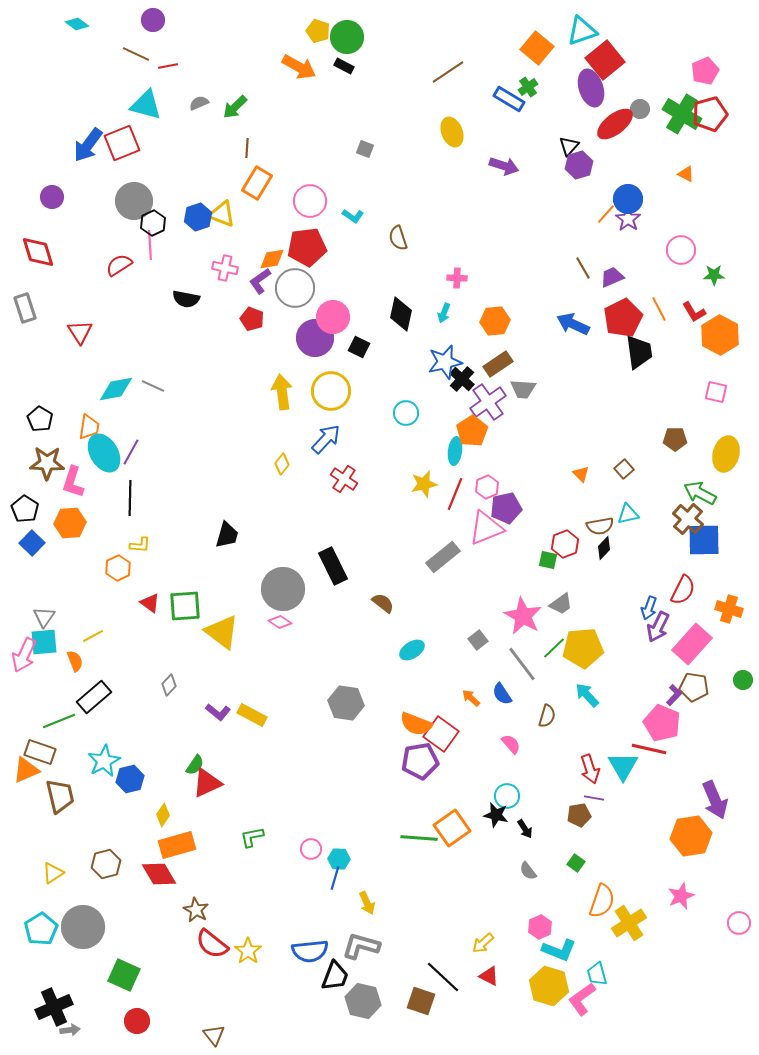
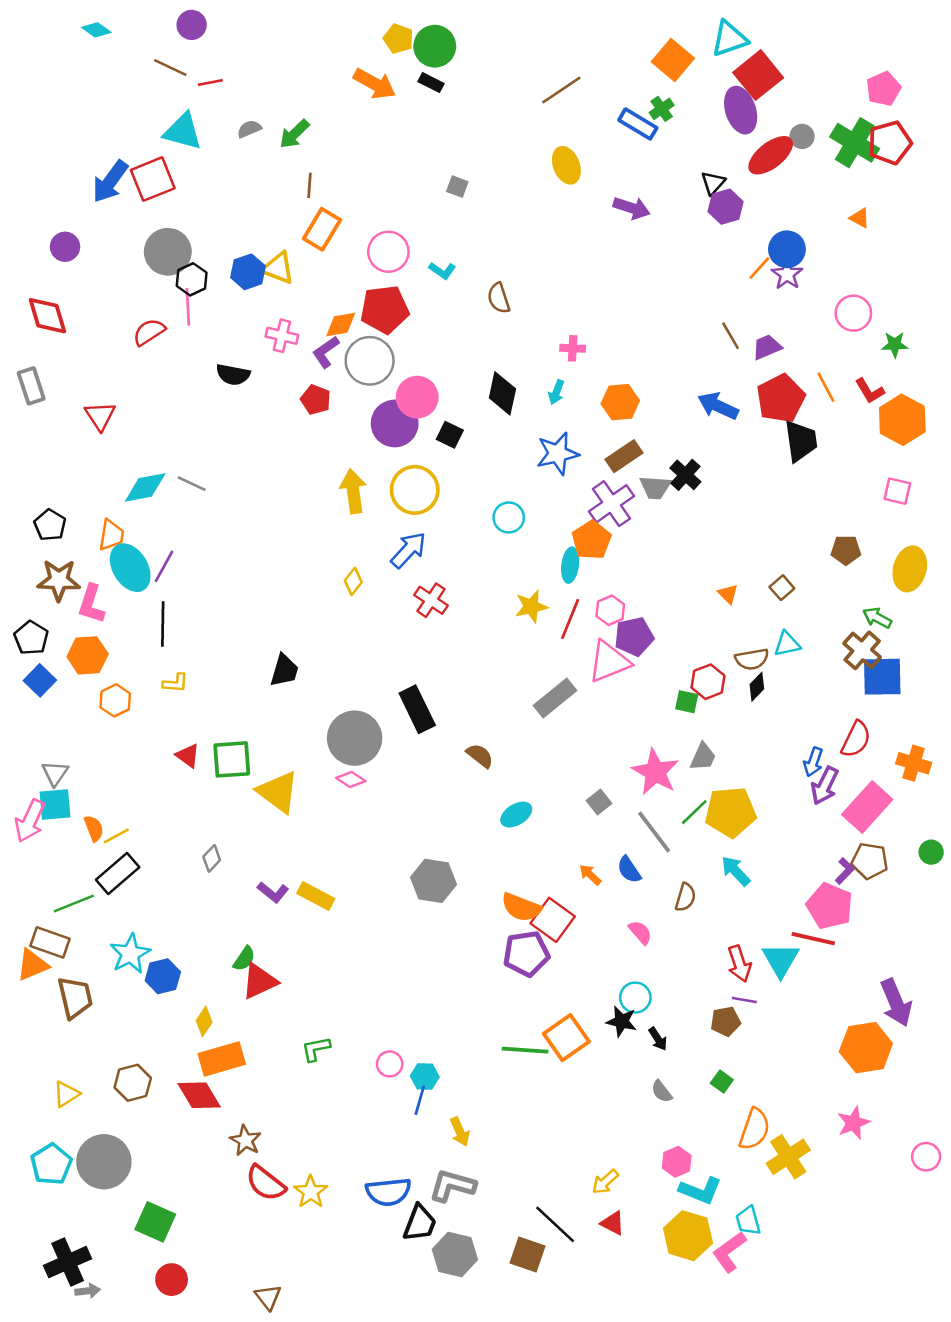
black cross: (462, 379) -> (685, 475), moved
green arrow: (700, 493) -> (877, 618), size x0.7
orange hexagon: (118, 568) -> (115, 700), moved
gray trapezoid: (561, 604) -> (703, 757), turned -30
yellow line: (93, 636) -> (116, 836), moved

